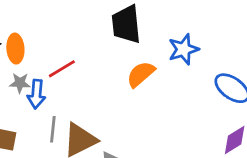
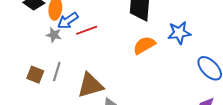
blue arrow: (36, 94) -> (68, 21), moved, turned 40
gray line: (53, 129) -> (57, 72), moved

